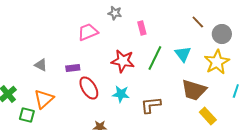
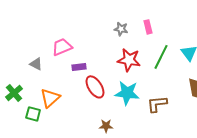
gray star: (115, 13) -> (121, 29), moved
pink trapezoid: (88, 32) -> (62, 47), moved
gray triangle: (41, 65) -> (36, 64), moved
cyan star: (121, 94) -> (127, 93), size x1.4

